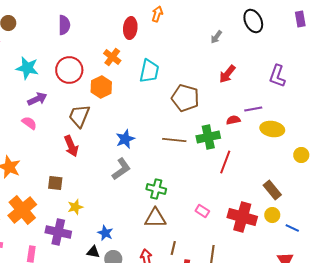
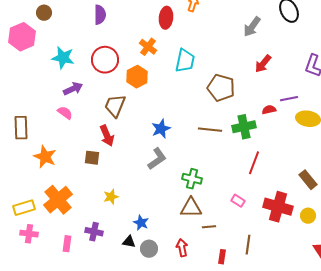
gray arrow: (216, 37) -> (252, 27), size x1.5
red line: (225, 162) -> (254, 163), moved
brown square: (55, 183) -> (92, 158), moved
yellow circle: (272, 215) -> (308, 216), moved
purple cross: (58, 232) -> (94, 232), moved, size x0.7
brown line: (173, 248) -> (209, 227), moved, turned 72

